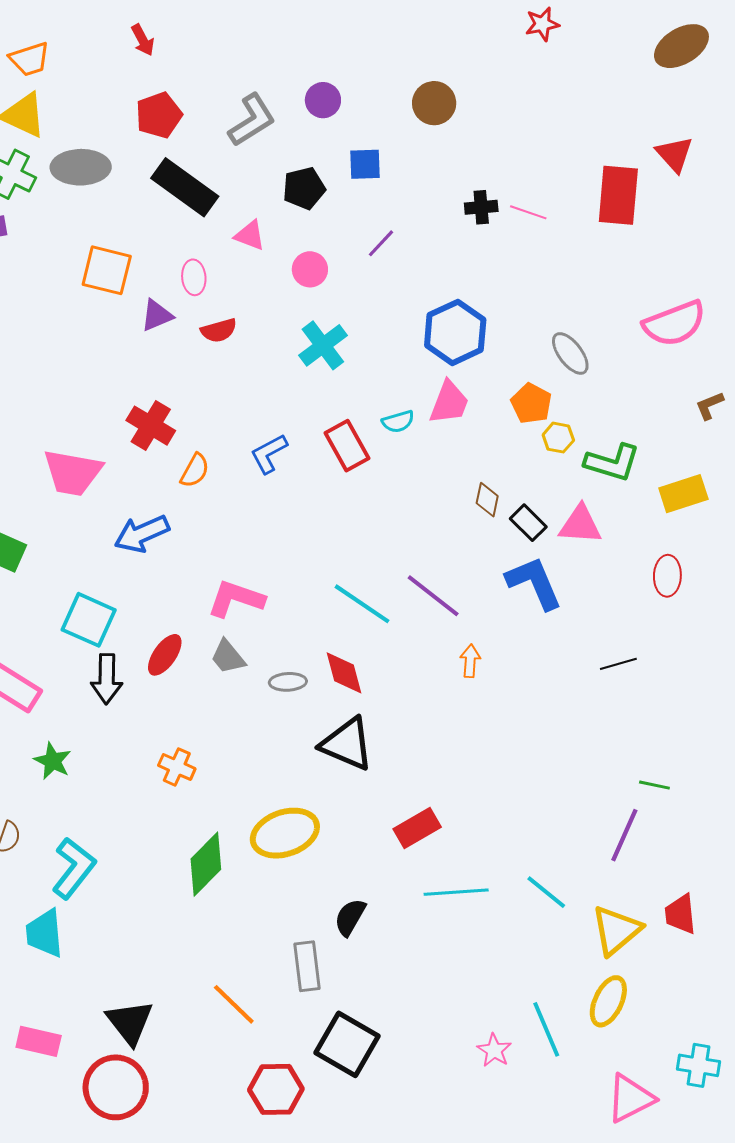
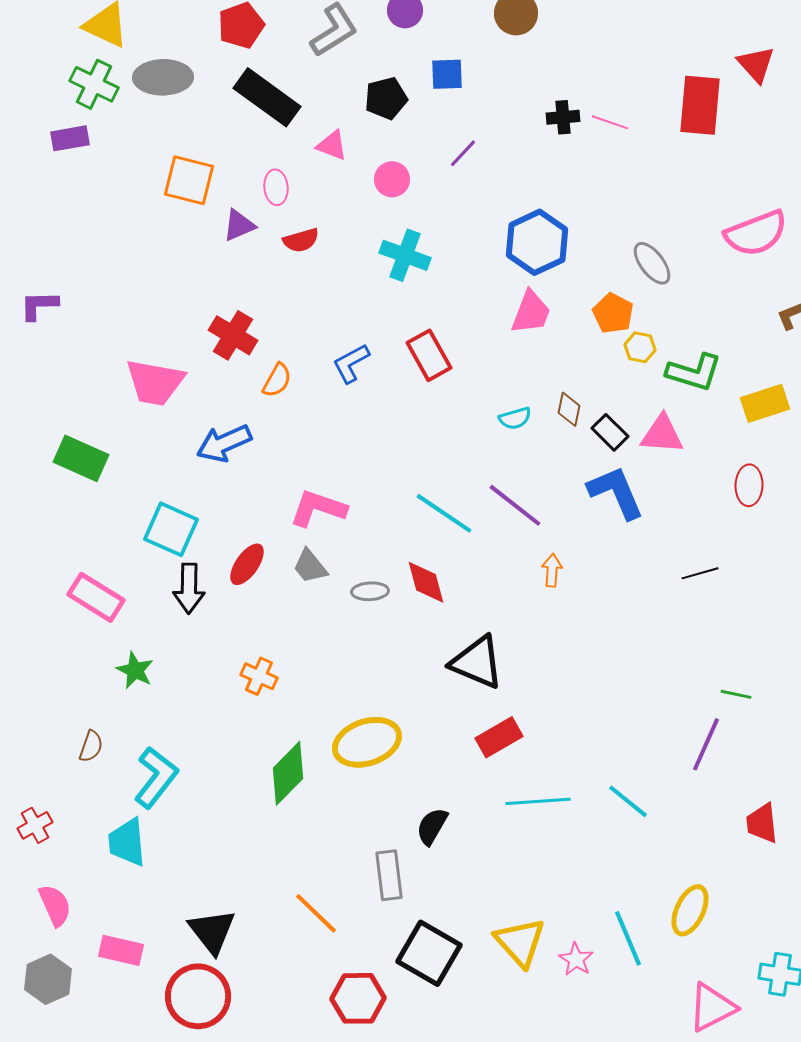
cyan cross: (323, 345) -> (405, 255), turned -33
cyan semicircle: (398, 422) -> (515, 418), moved
black triangle: (347, 744) -> (477, 662), moved
yellow triangle: (616, 930) -> (520, 942), moved, turned -32

